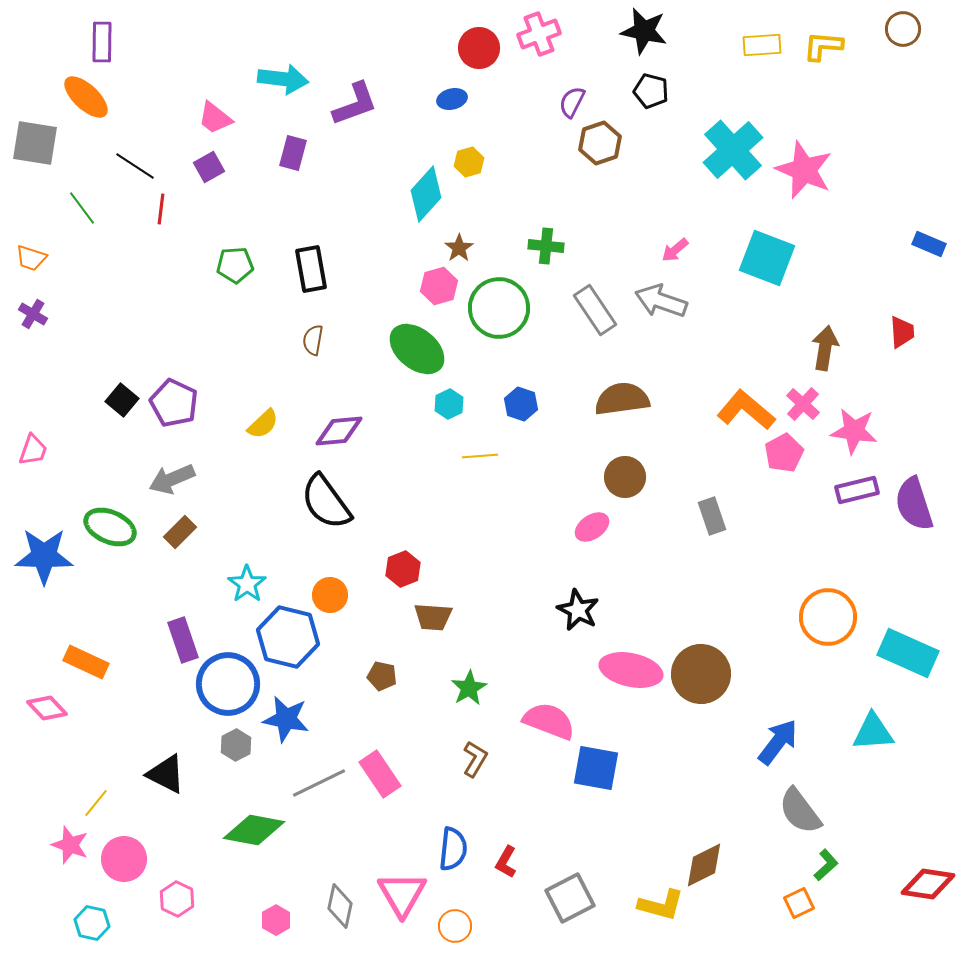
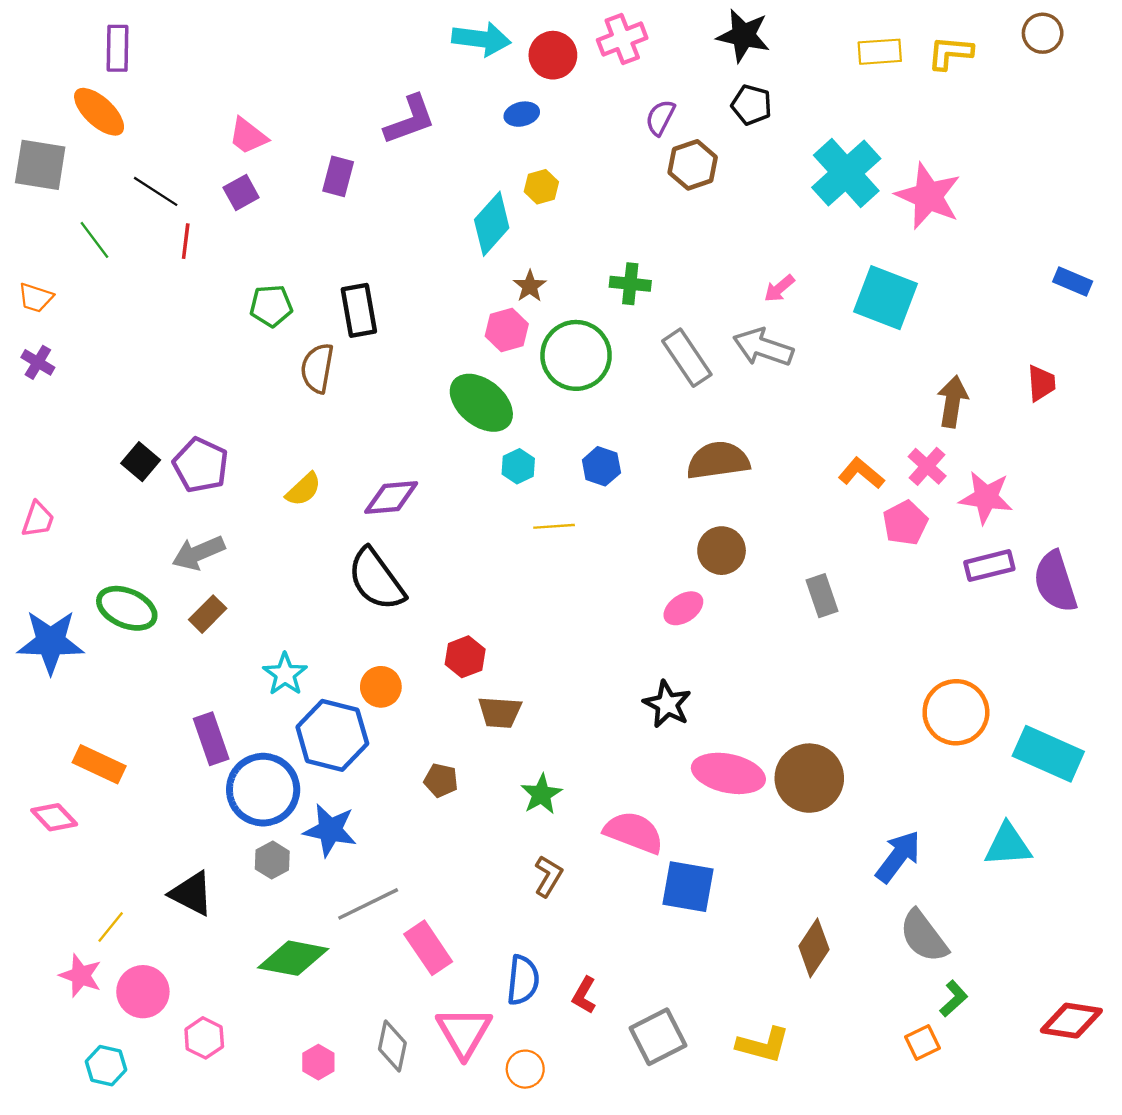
cyan arrow: (283, 79) -> (481, 39), moved
brown semicircle: (313, 340) -> (317, 368), moved, size x1.4
orange L-shape: (746, 410) -> (861, 473), size x0.7
pink rectangle: (380, 774) -> (428, 948), moved
brown diamond: (704, 865) -> (814, 948), moved, turned -30

